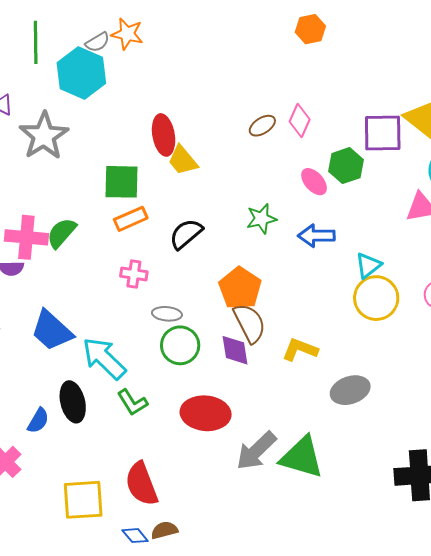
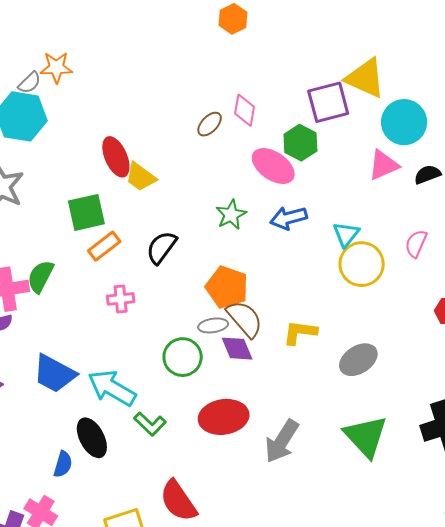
pink ellipse: (314, 182) -> (273, 166), size x1.5
gray ellipse: (167, 314) -> (213, 325), moved
green triangle: (302, 457) -> (366, 436), moved, turned 45

